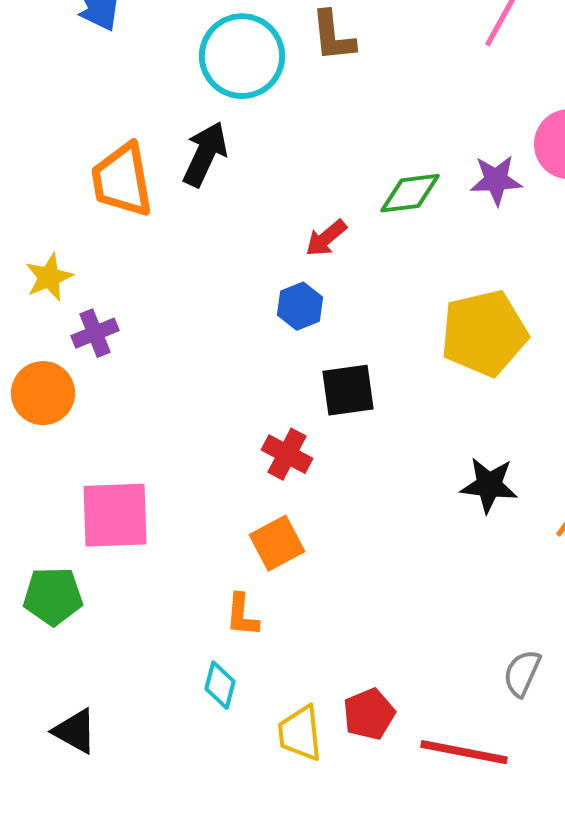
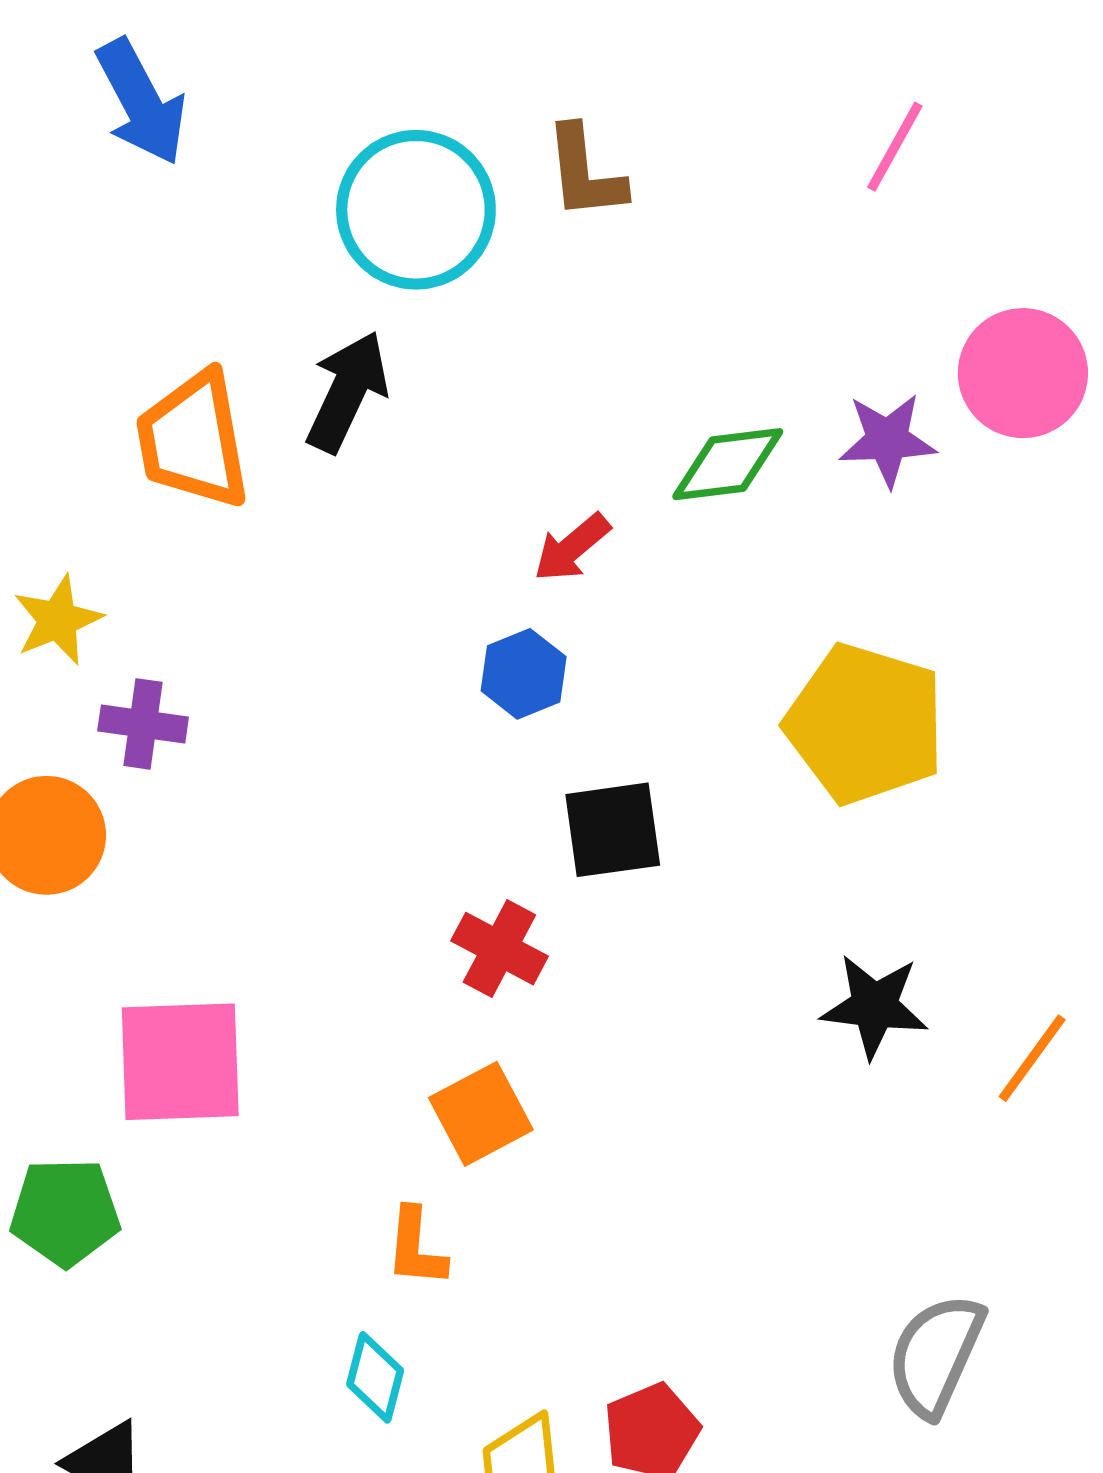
purple cross: (95, 333) -> (143, 724), turned 30
yellow pentagon: (484, 333) -> (865, 724), turned 30
gray semicircle: (522, 673) -> (936, 1355), size x1.4

